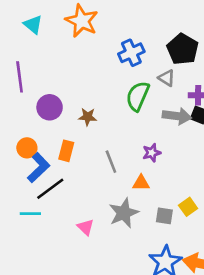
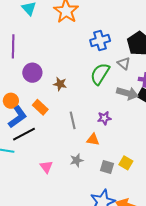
orange rectangle: (66, 151) -> (40, 107), turned -70
yellow square: (188, 207) -> (126, 163), turned -32
gray star: (124, 213) -> (77, 160), size x0.6

